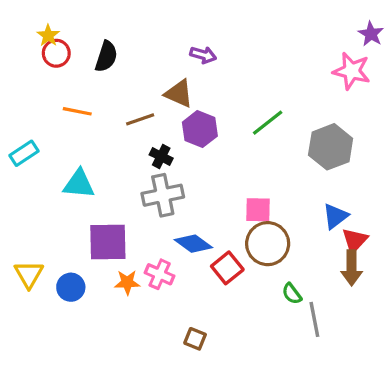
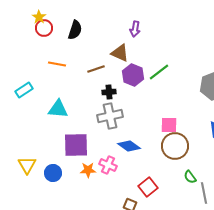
purple arrow: (203, 55) -> (135, 29), turned 84
green line: (268, 123) -> (159, 72), moved
black cross: (161, 157) -> (109, 92), turned -32
red square: (227, 268) -> (148, 187), moved

